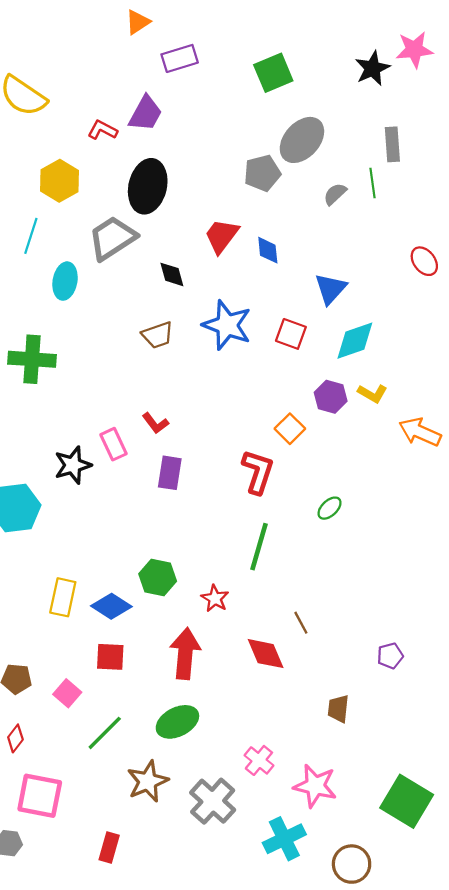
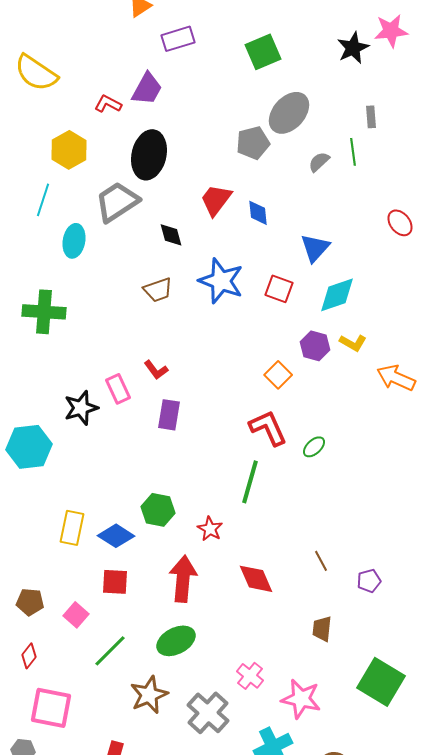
gray rectangle: (392, 144) -> (371, 117), size x0.7
red L-shape: (258, 472) -> (268, 428), moved, turned -42
brown line: (301, 623) -> (321, 561), moved
green square: (407, 801) -> (381, 682), moved

